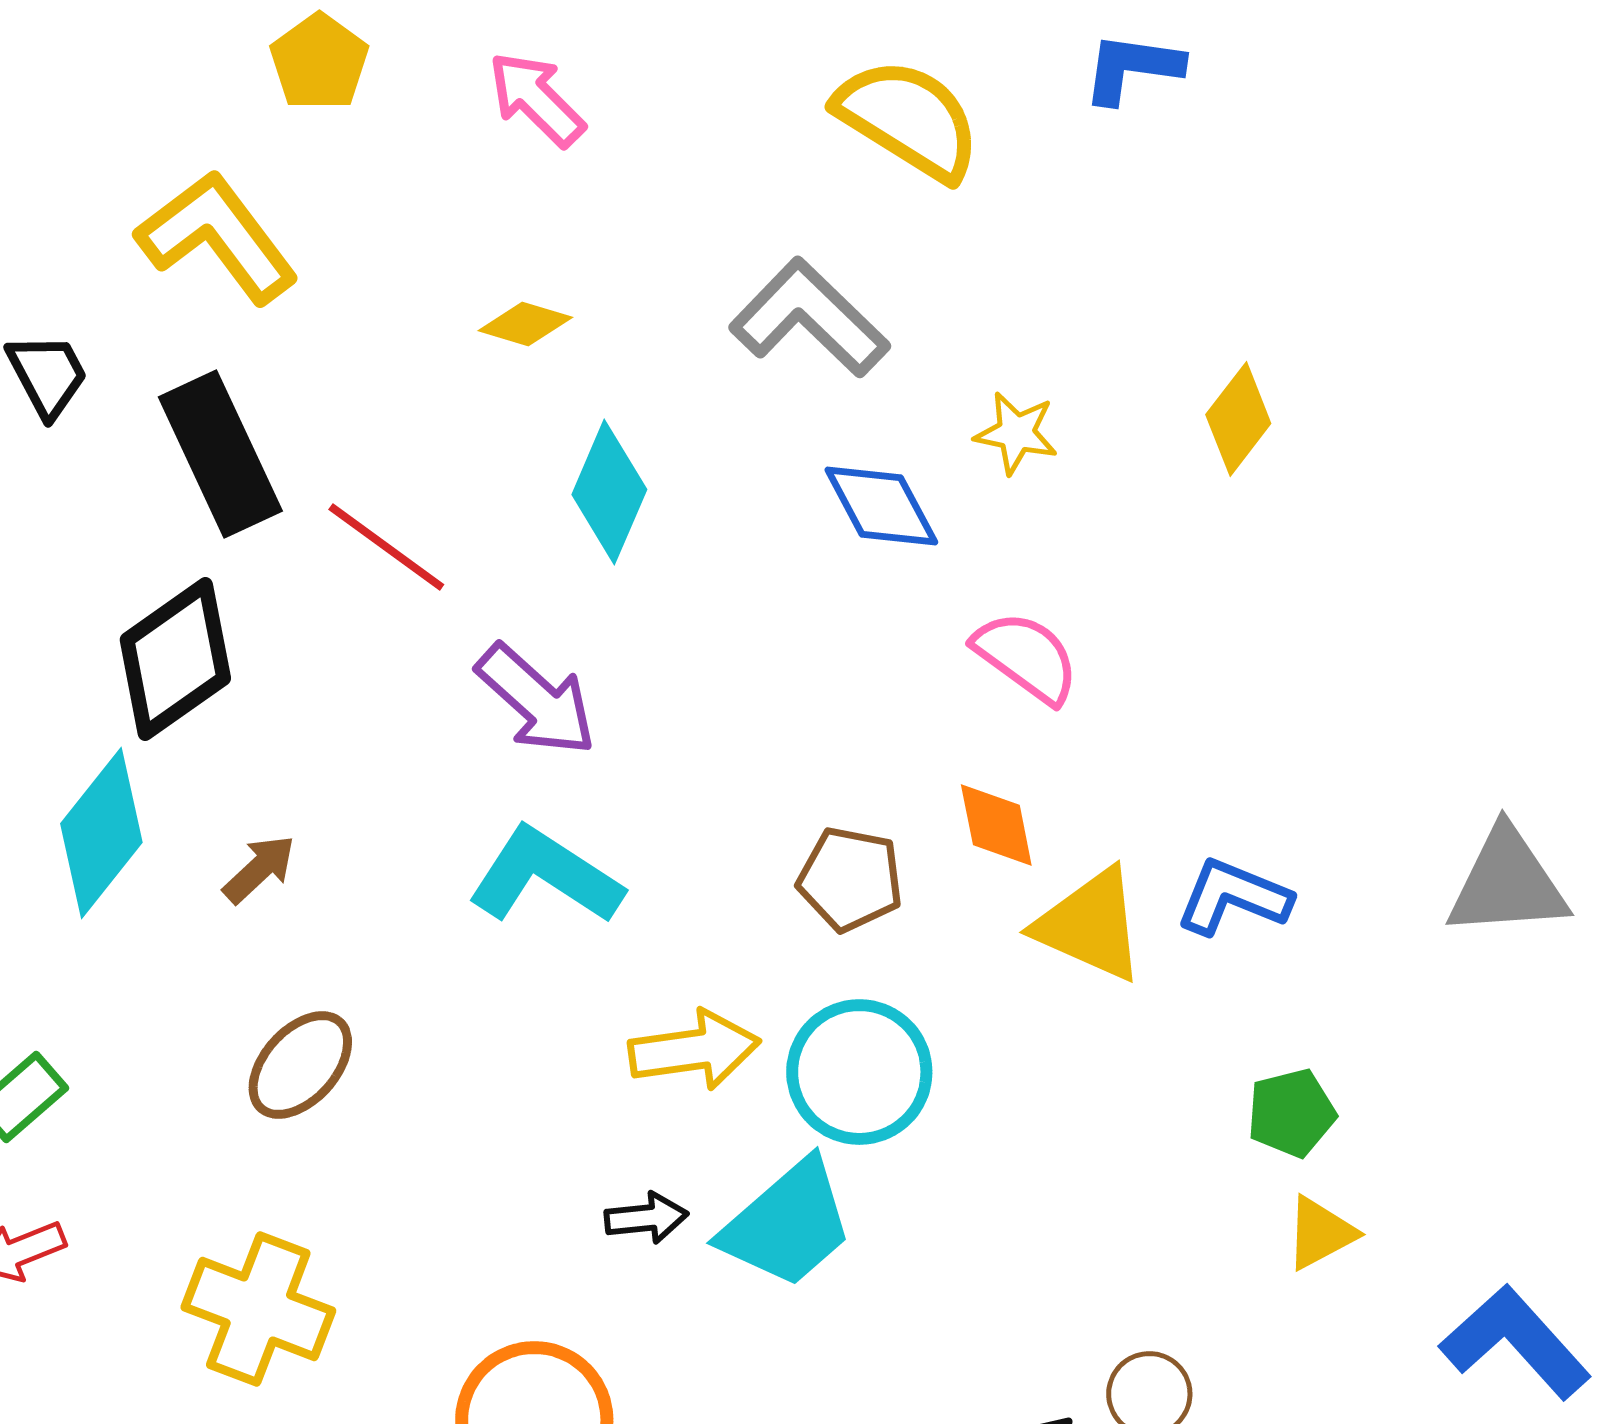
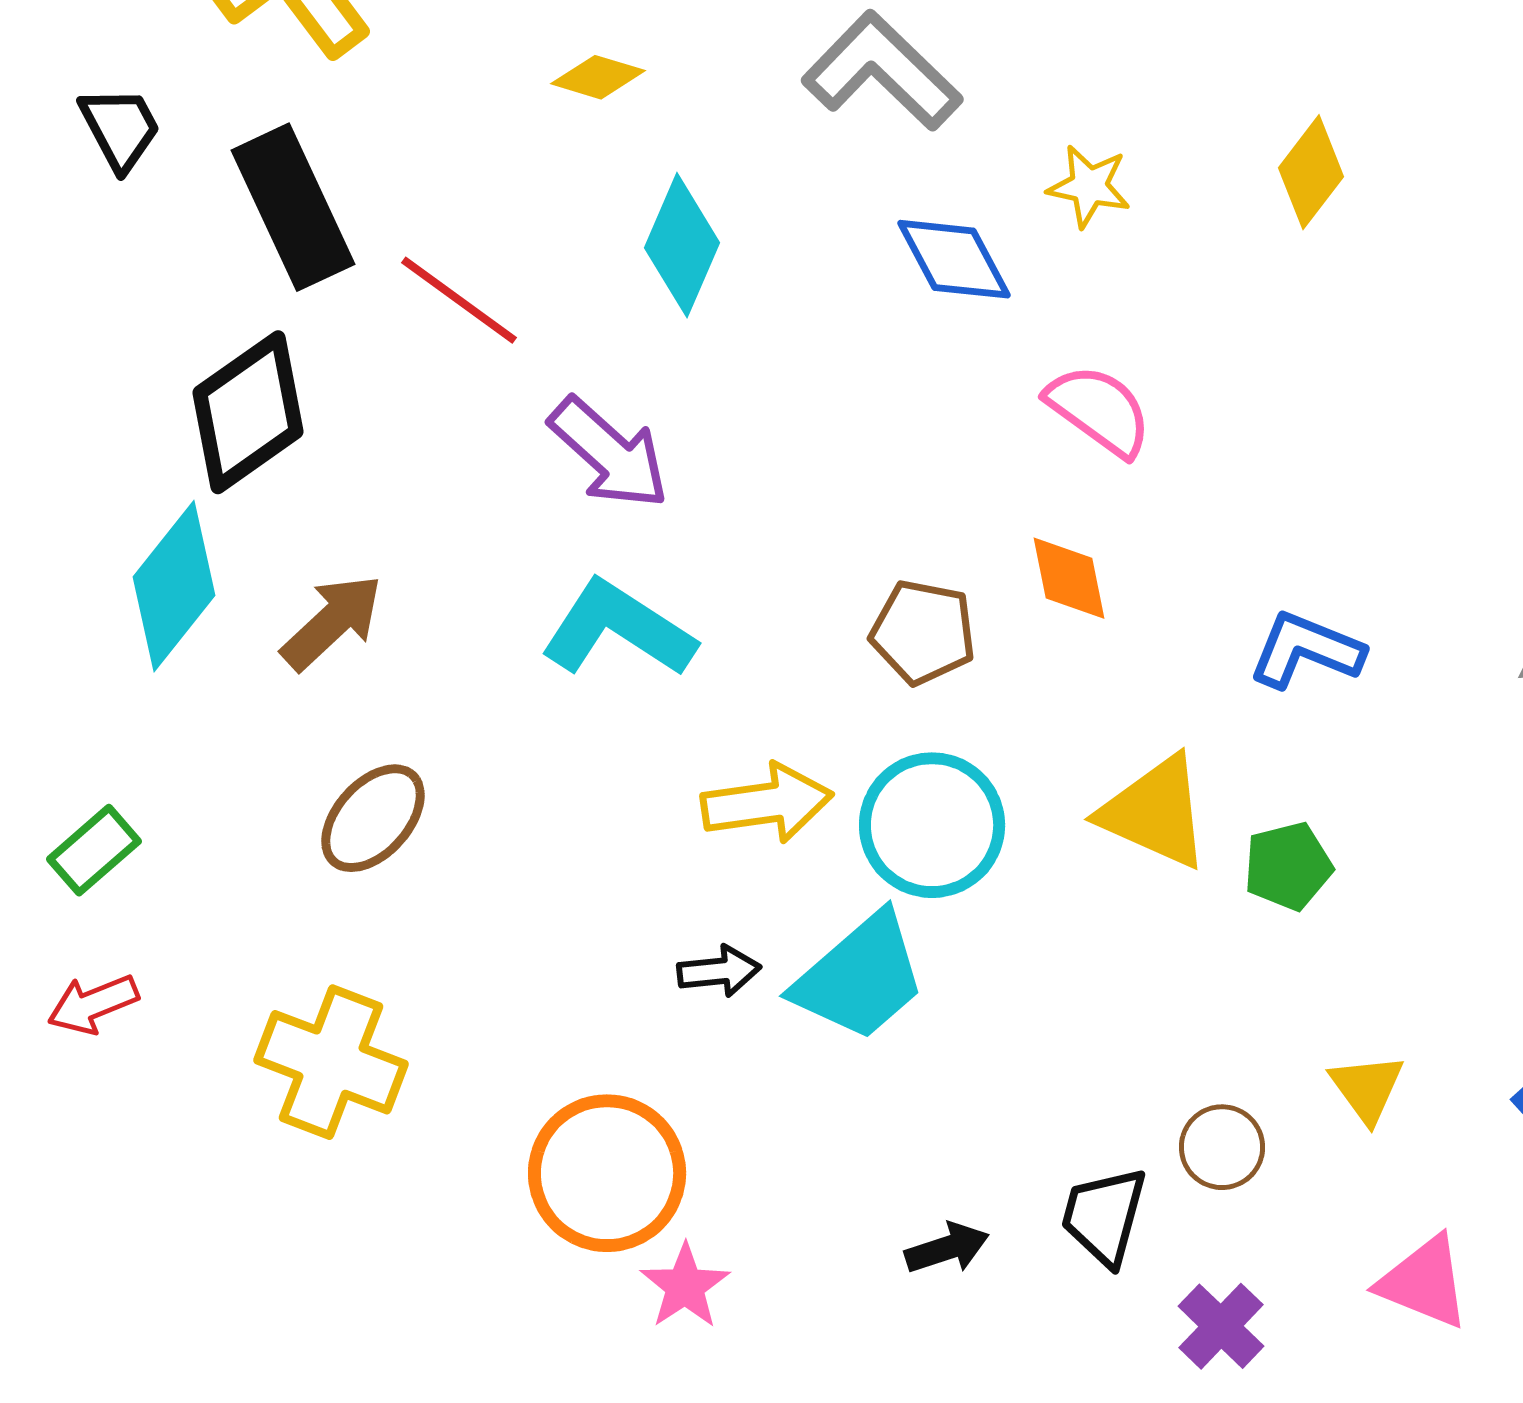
brown arrow: (259, 869) -> (332, 622), size x1.4
yellow triangle: (1090, 925) -> (1155, 812), moved
green pentagon: (1291, 1113) -> (1288, 866), moved
yellow triangle: (1320, 1233) -> (1367, 1088), moved, turned -38

